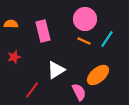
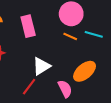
cyan line: (107, 39) -> (94, 34), turned 72
red line: (32, 90) -> (29, 87), moved

